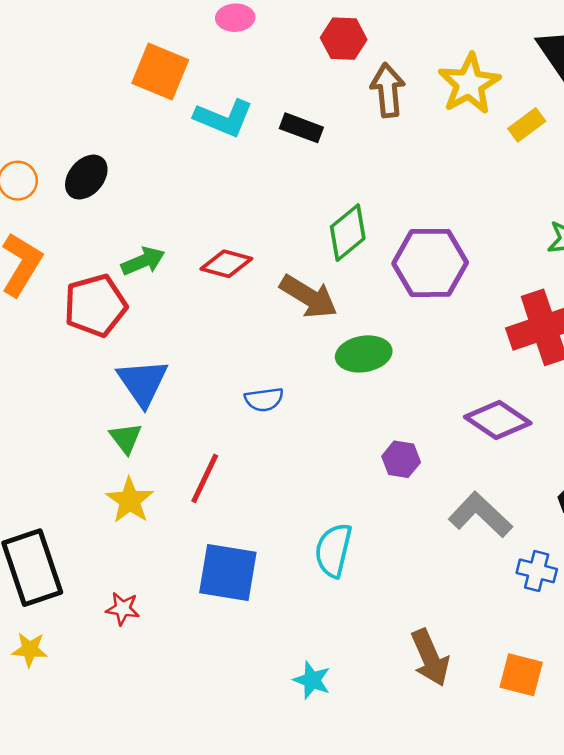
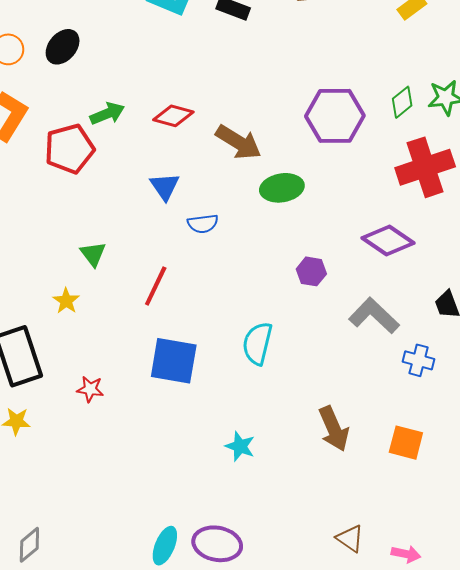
green diamond: (348, 233) -> (402, 102), moved, size x0.7
blue triangle: (143, 382) -> (165, 186), moved, size x0.7
yellow star: (130, 500) -> (66, 301), moved, size x0.7

